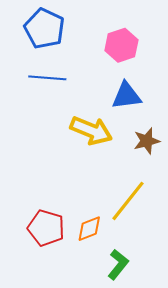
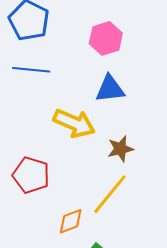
brown star: (147, 141) -> (120, 149), moved
red pentagon: (46, 228) -> (31, 175), moved

